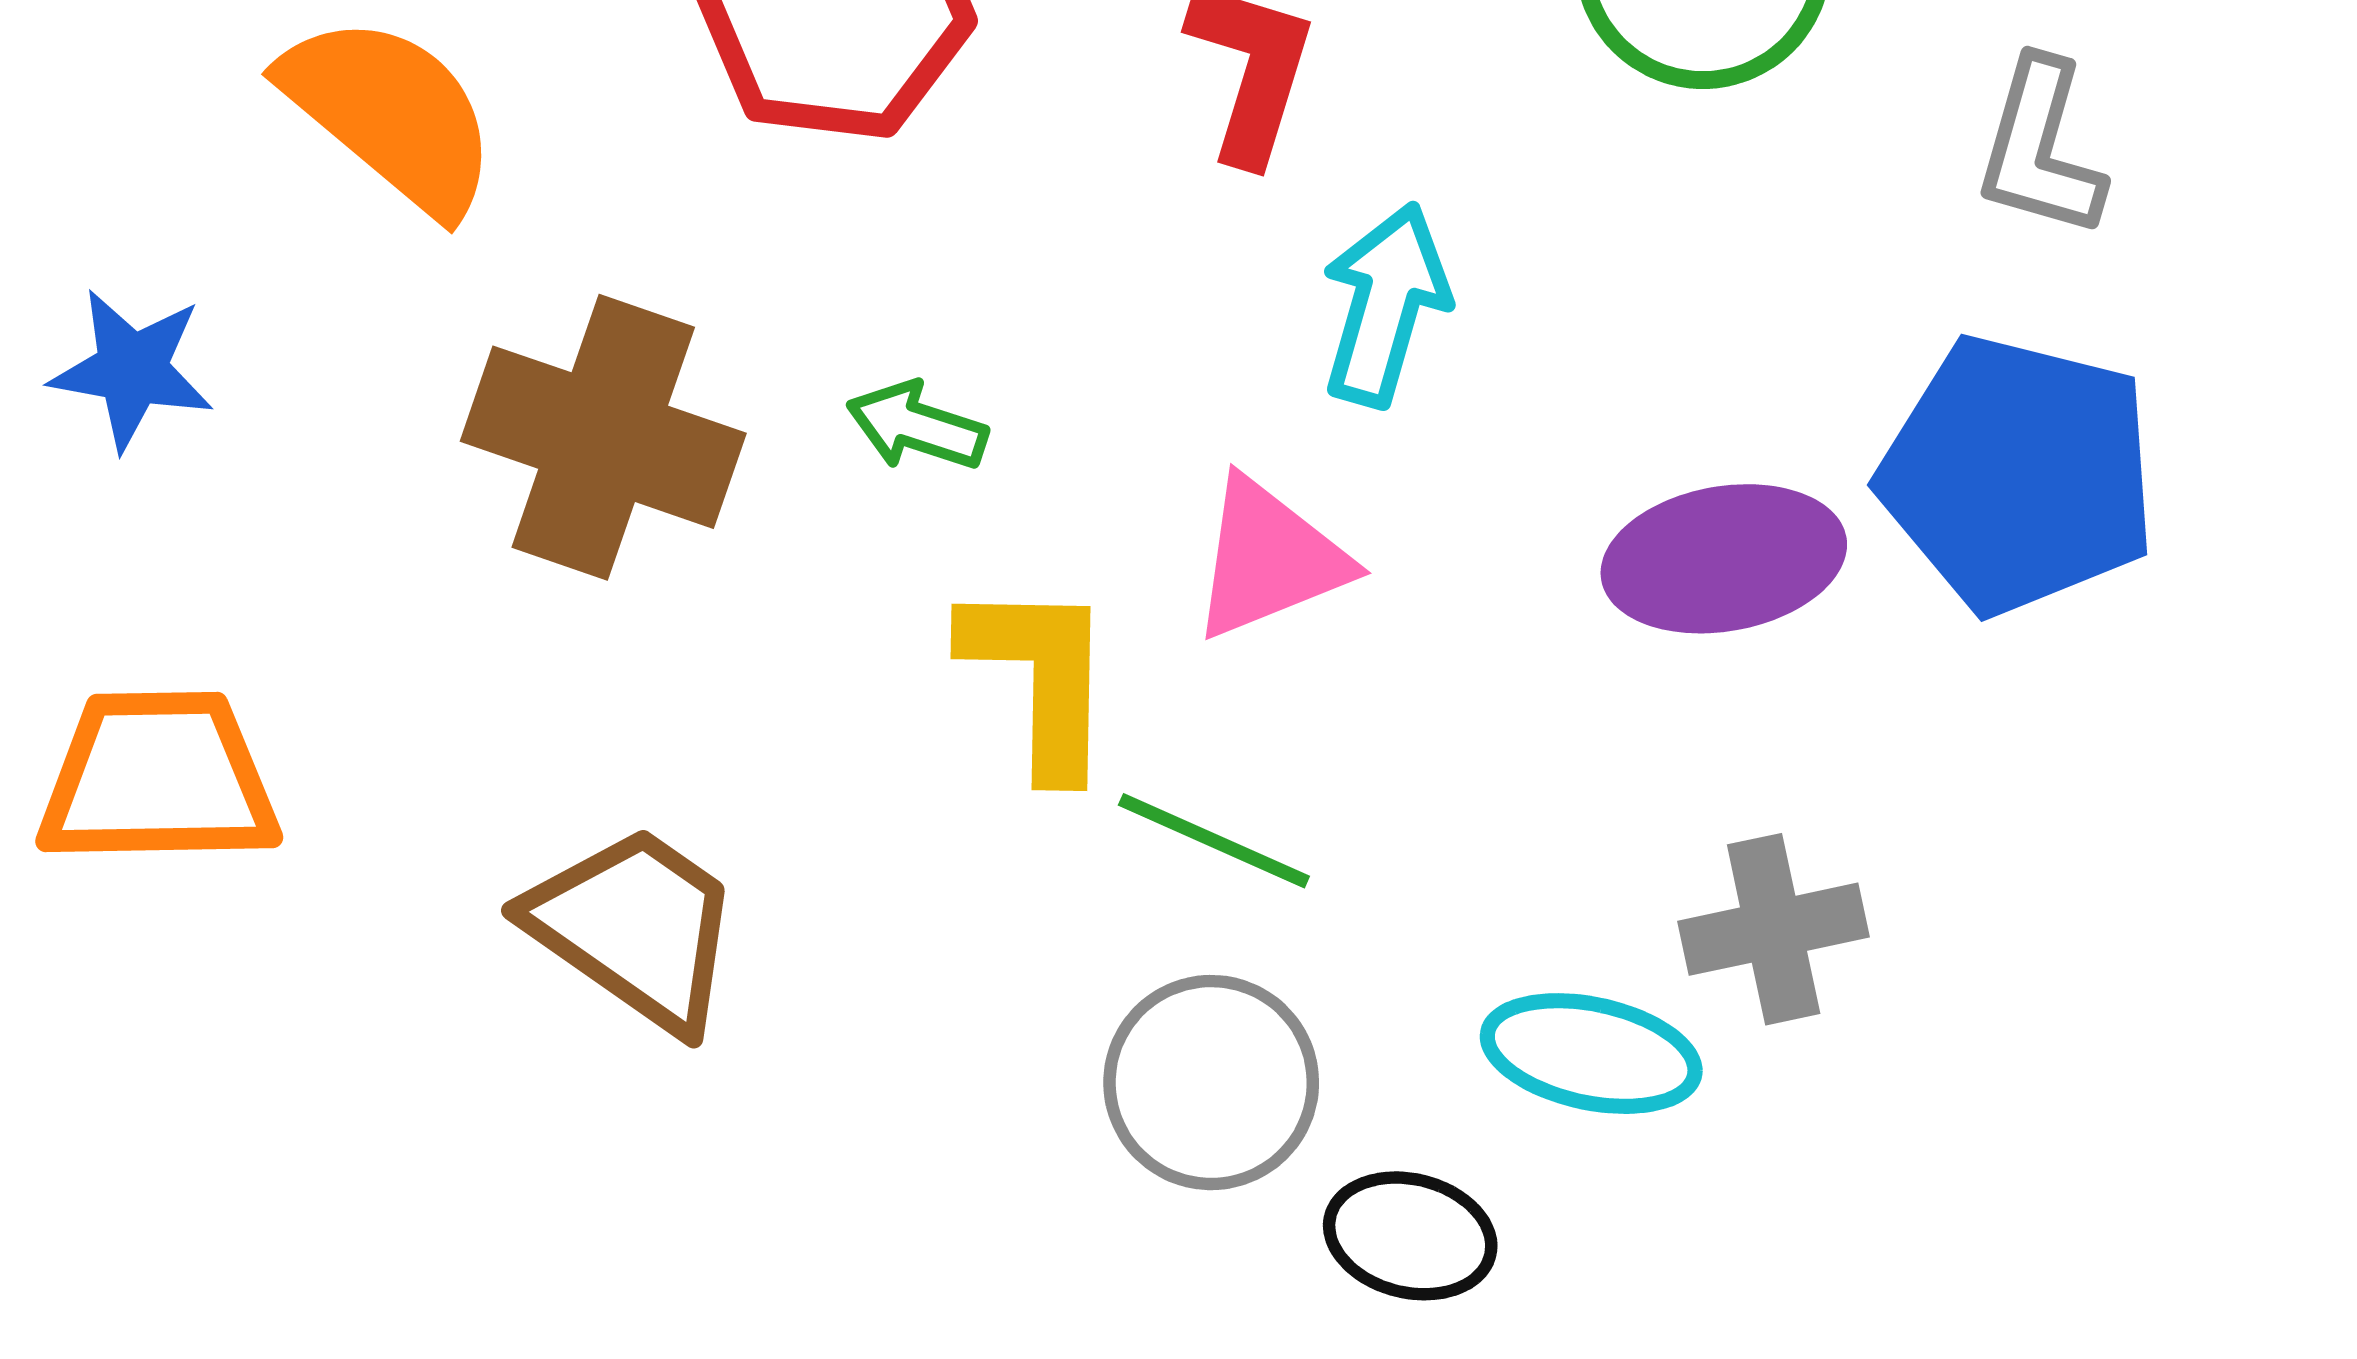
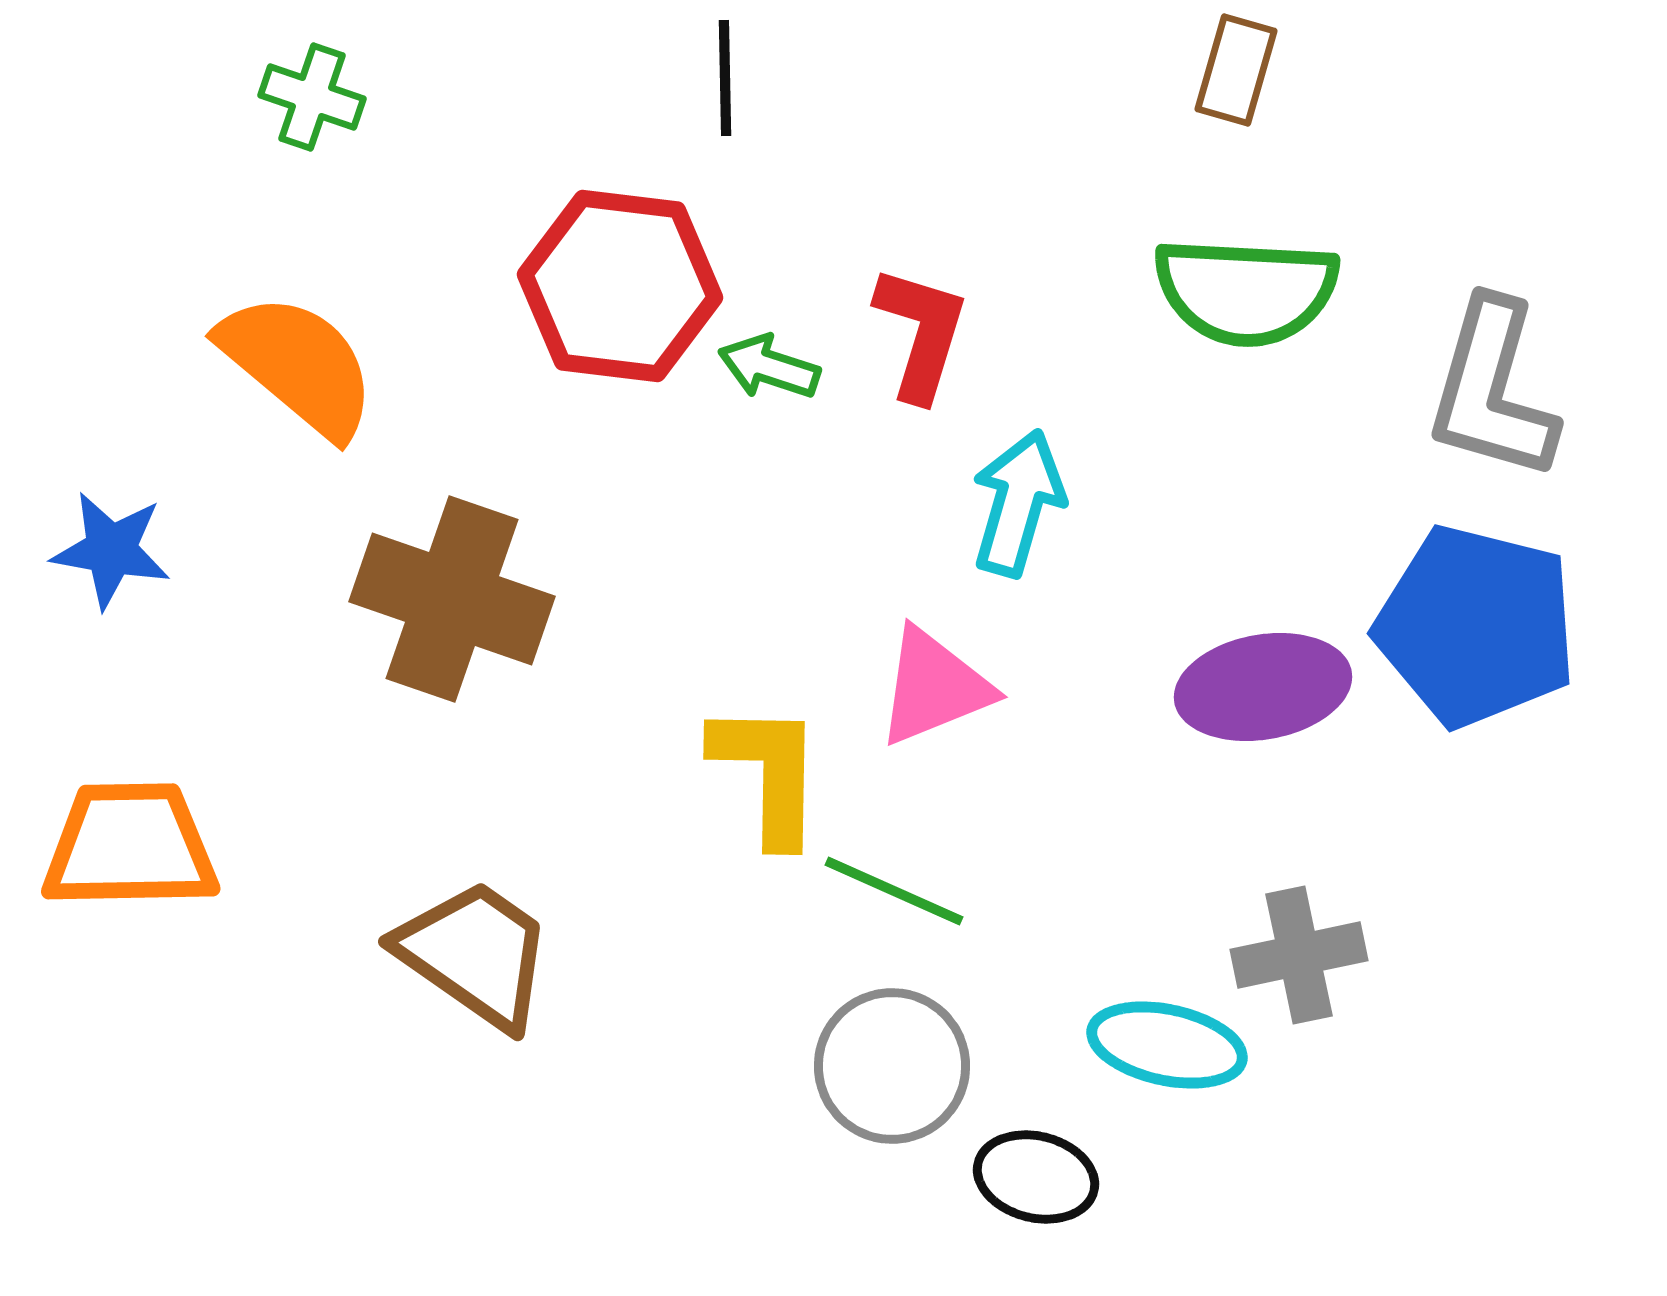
gray L-shape: (2040, 148) -> (1492, 390), size x1.4
green arrow: (917, 426) -> (769, 367), moved

